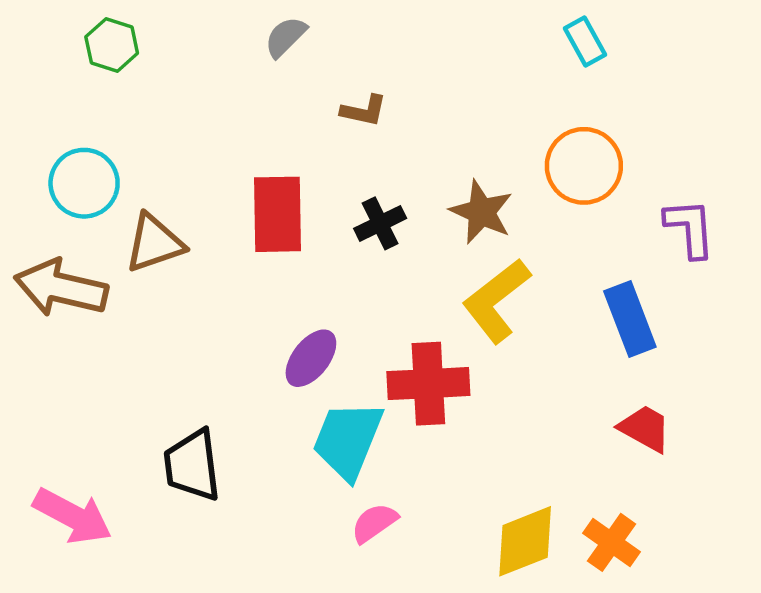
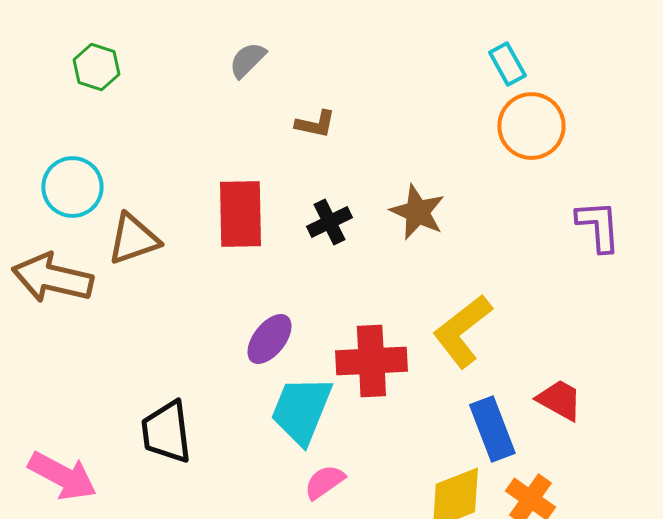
orange circle: (584, 166) -> (531, 126), moved
yellow L-shape: (496, 301) -> (462, 331), moved
blue rectangle: (630, 319) -> (492, 429), moved

